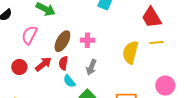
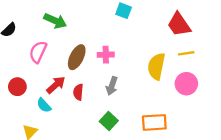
red semicircle: (63, 63) -> (78, 92), moved
red circle: (19, 67) -> (17, 87), moved
cyan semicircle: (69, 81) -> (44, 105), moved
pink circle: (165, 86) -> (186, 84), moved

